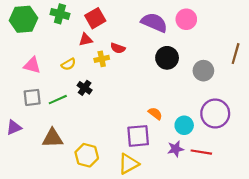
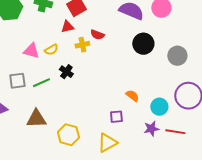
pink triangle: (32, 65) -> (31, 51), moved
purple square: (138, 136) -> (116, 117), size x0.6

